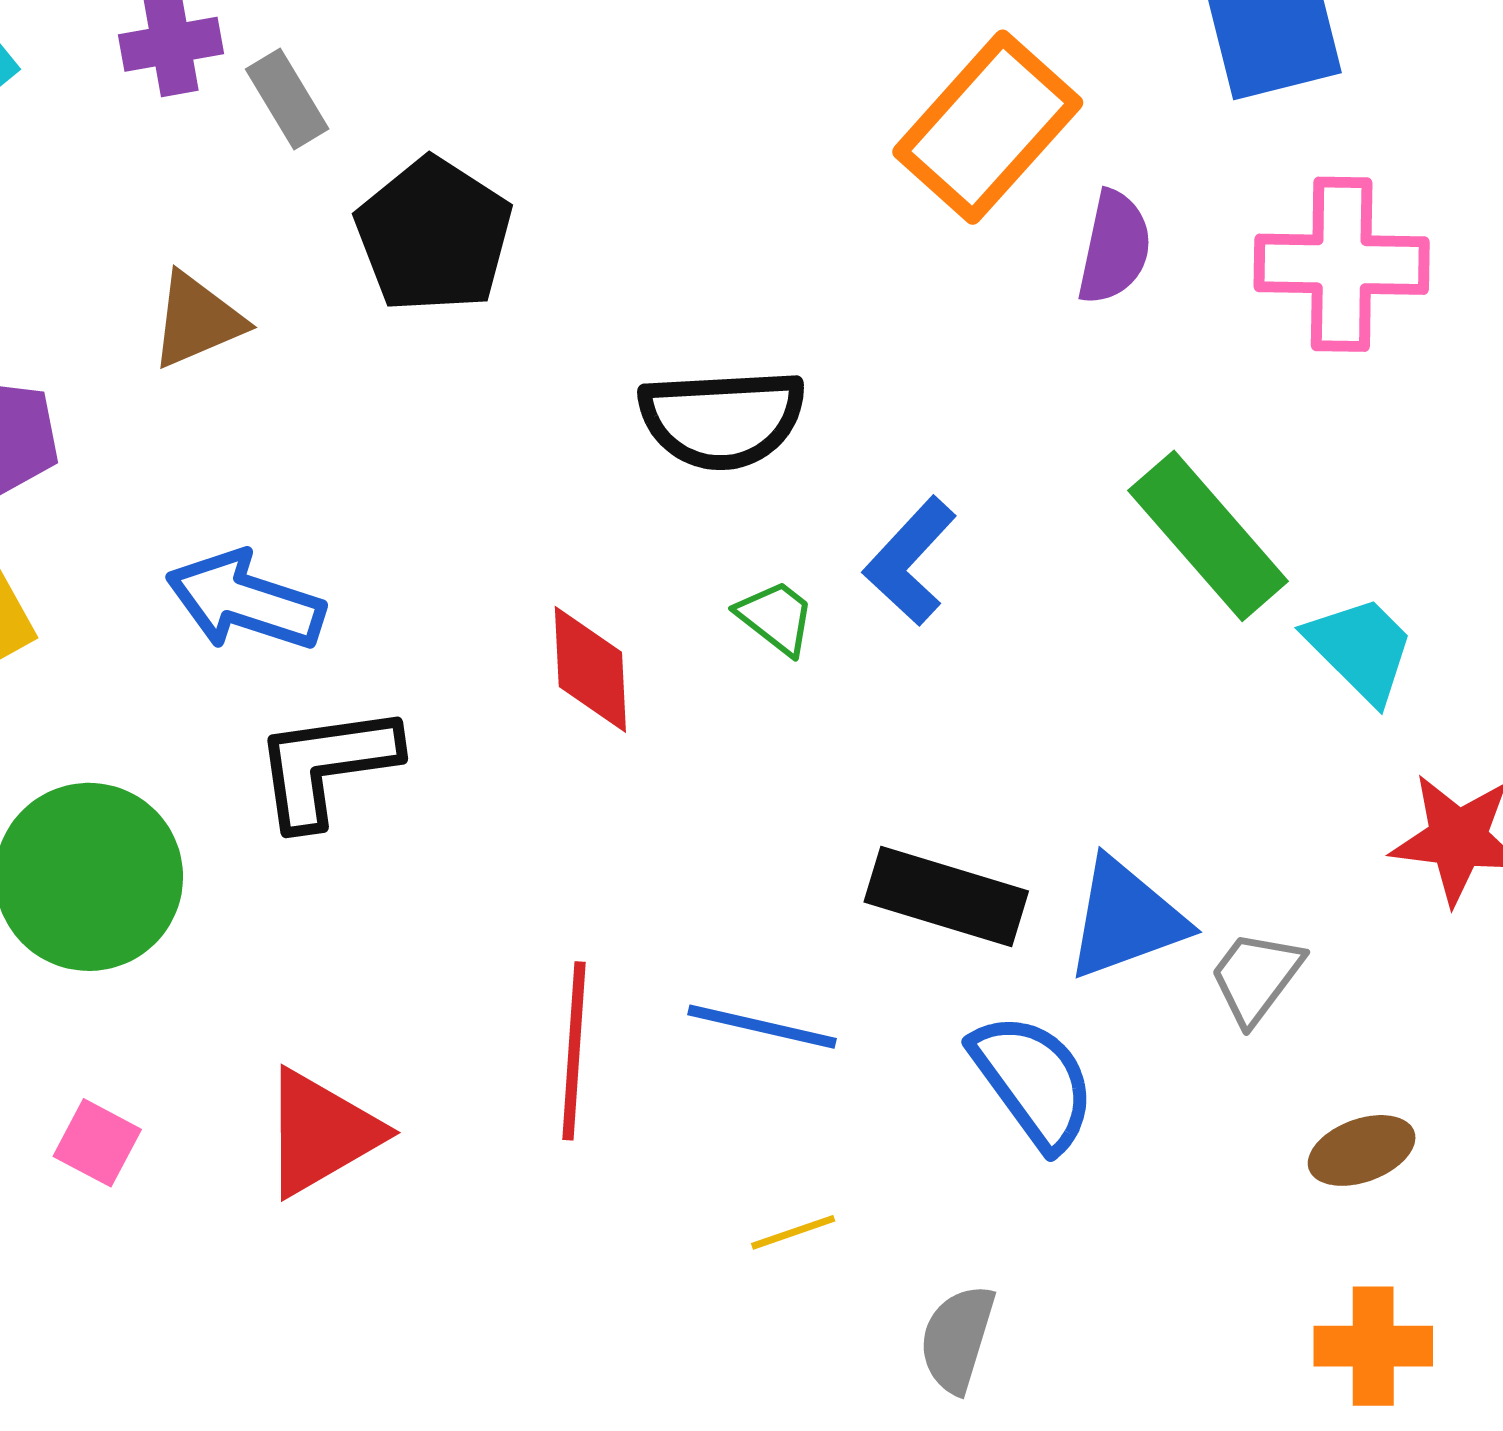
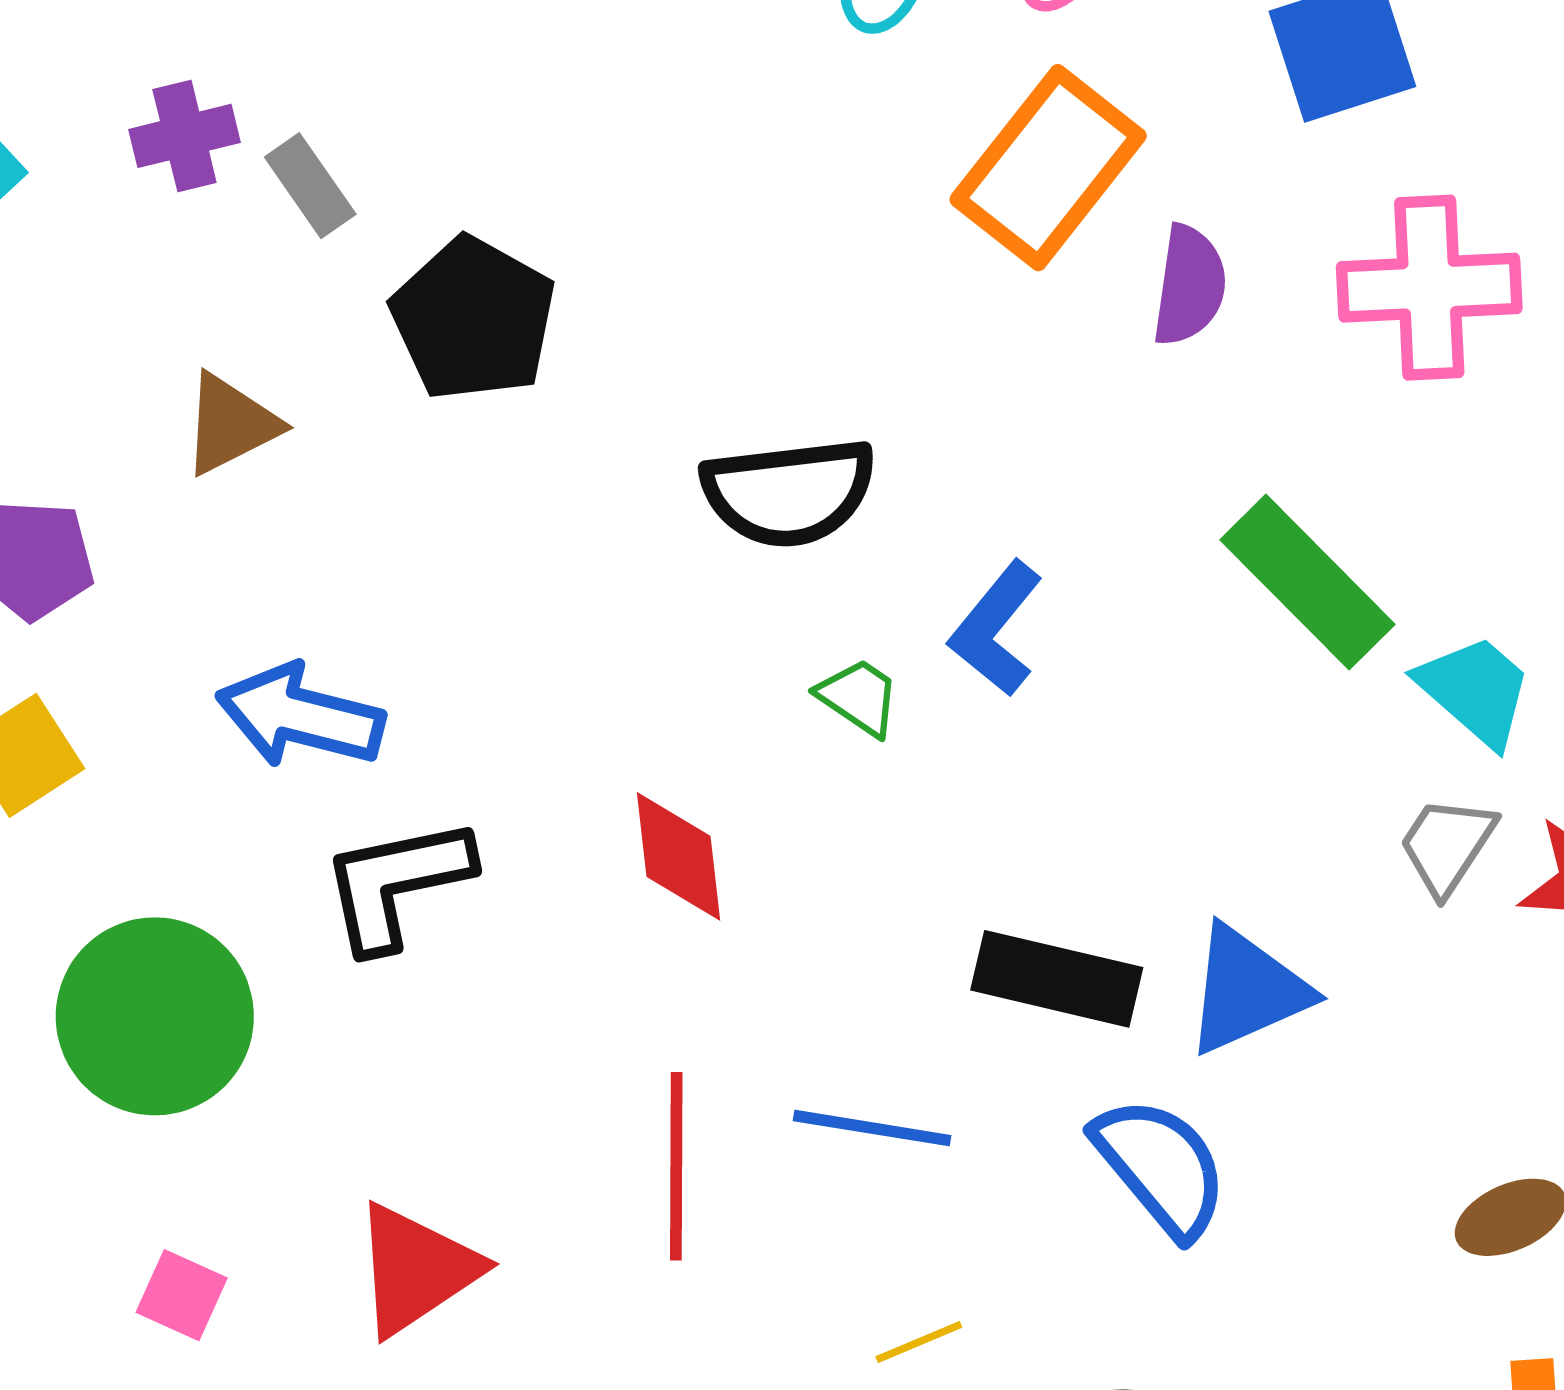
red diamond: (590, 669) -> (679, 856), moved
gray trapezoid: (1256, 977) -> (1447, 845), moved

